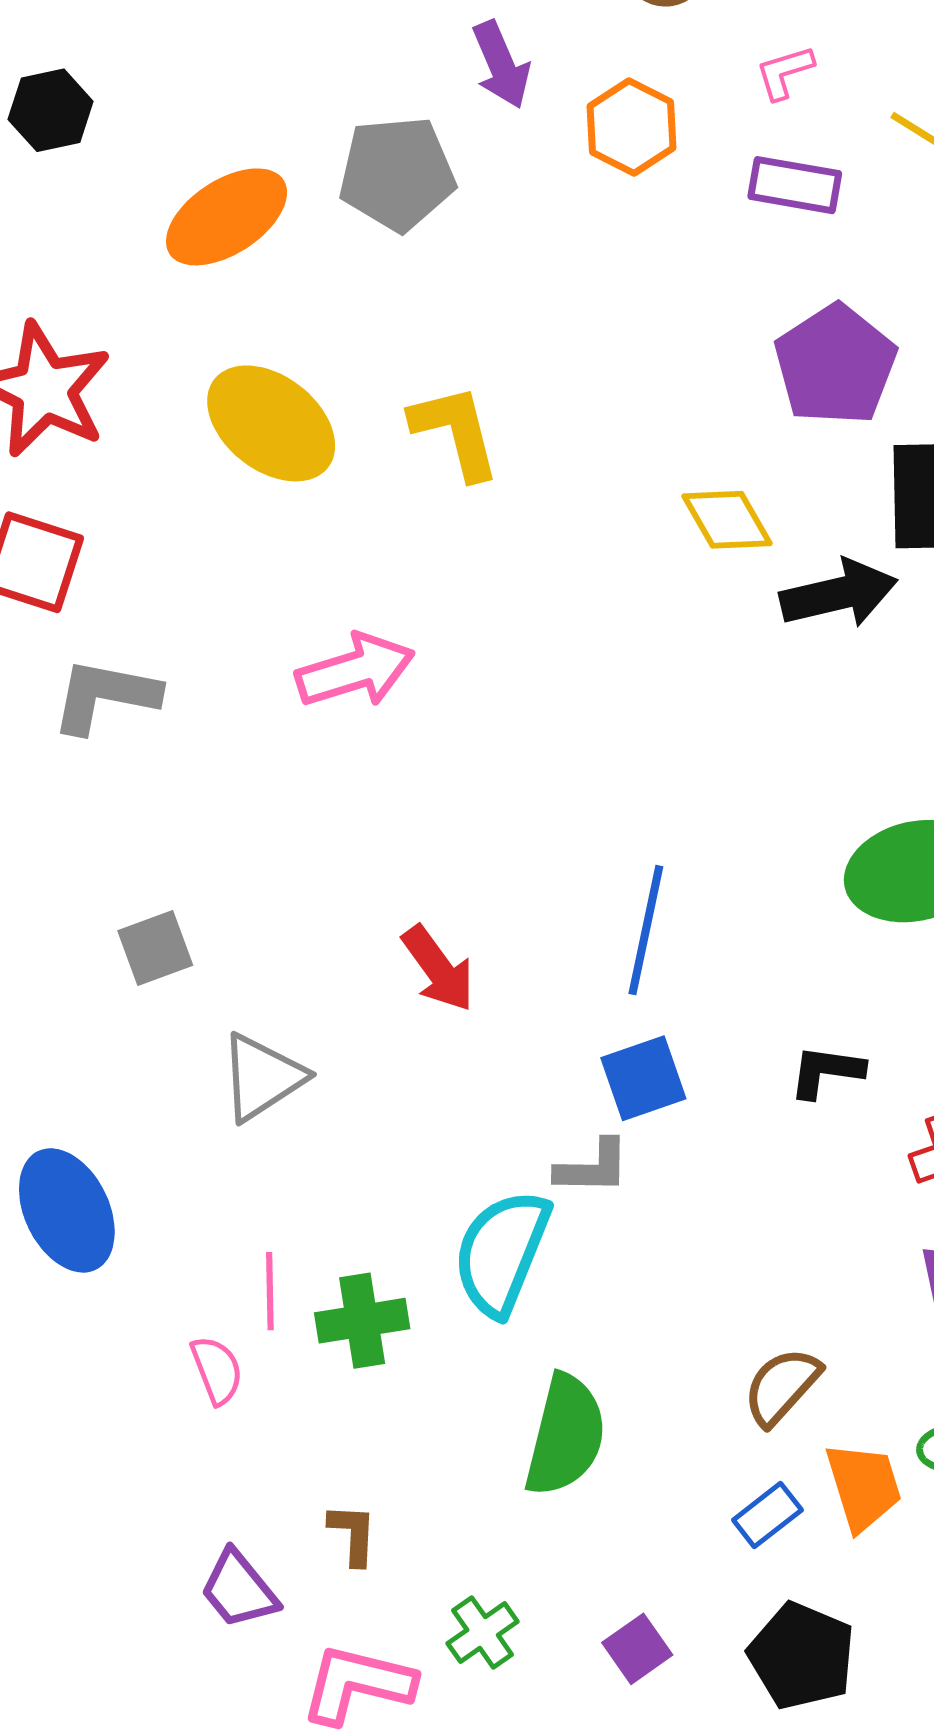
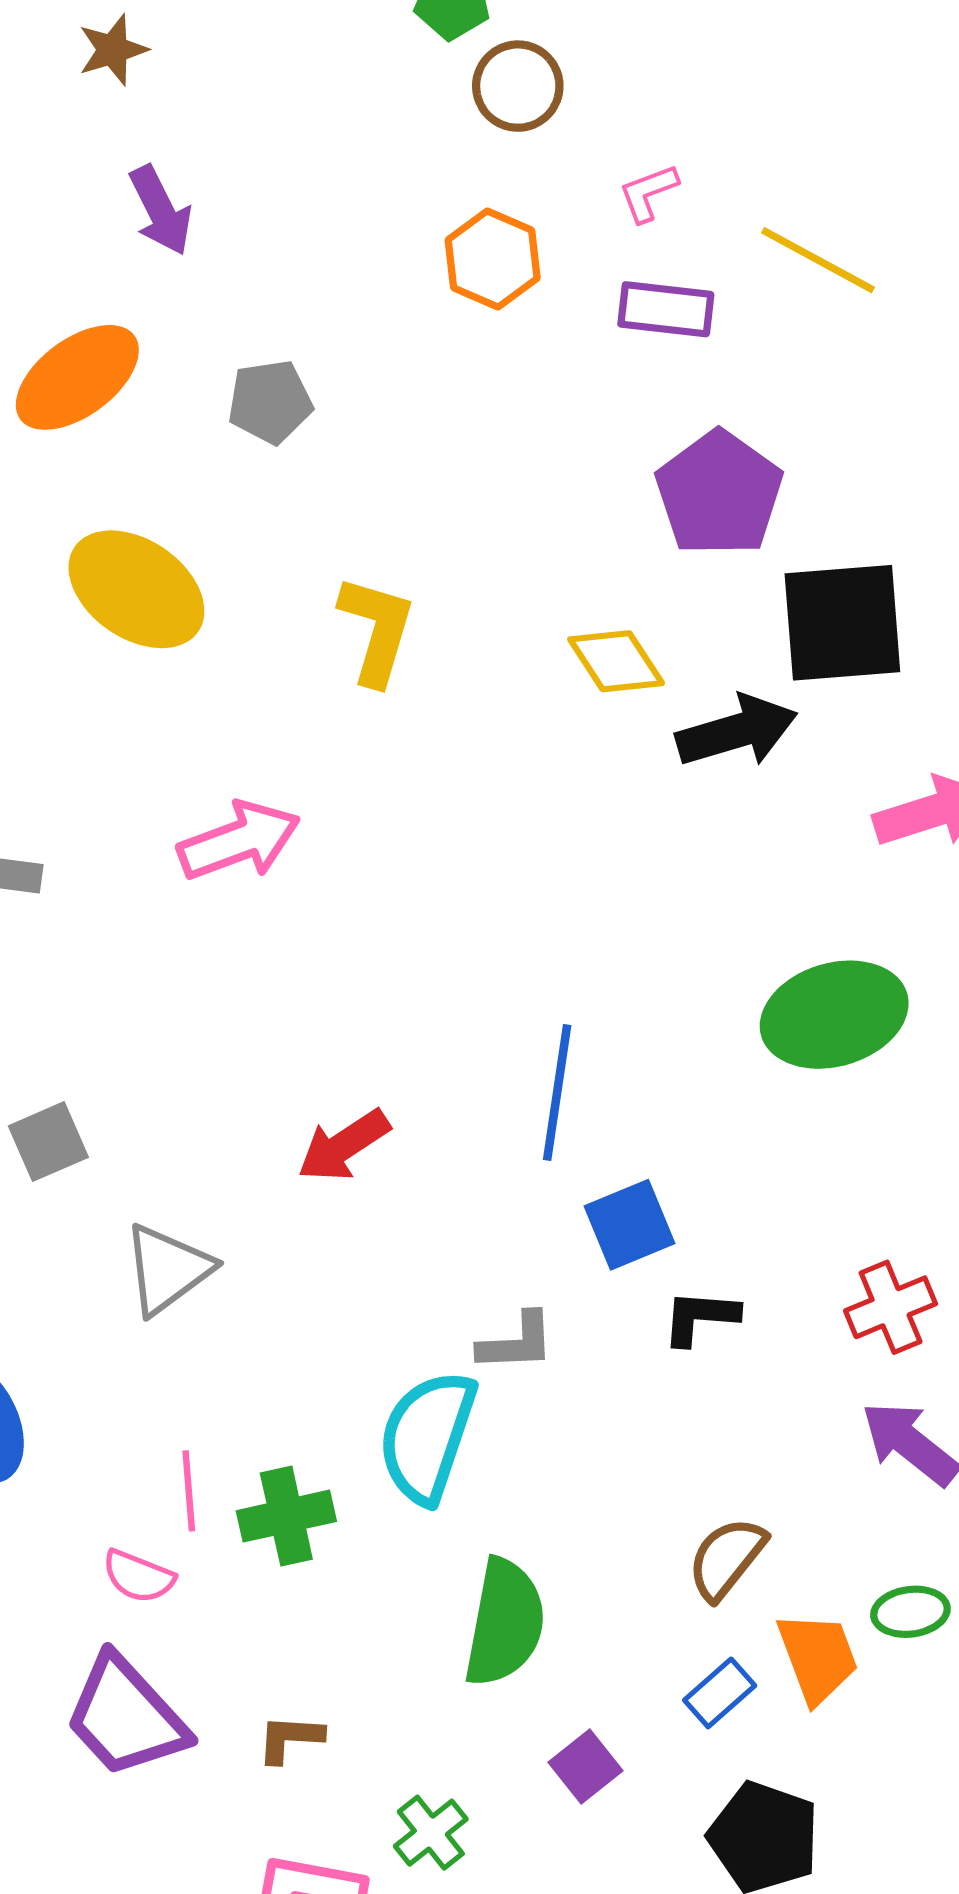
purple arrow: (501, 65) -> (161, 210), moved
gray pentagon: (397, 174) -> (270, 402), moved, size x0.7
yellow L-shape: (456, 432) -> (377, 630), moved, turned 34
red arrow: (438, 969) -> (344, 1146), turned 96
black L-shape: (826, 1072) -> (700, 1317), moved
blue square: (643, 1078) -> (630, 1225), moved
pink semicircle: (217, 1370) -> (138, 1576), turned 136
brown L-shape: (353, 1534) -> (290, 1738), turned -86
purple trapezoid: (239, 1589) -> (126, 1717), moved, size x1.5
purple square: (637, 1649) -> (585, 1766), moved

